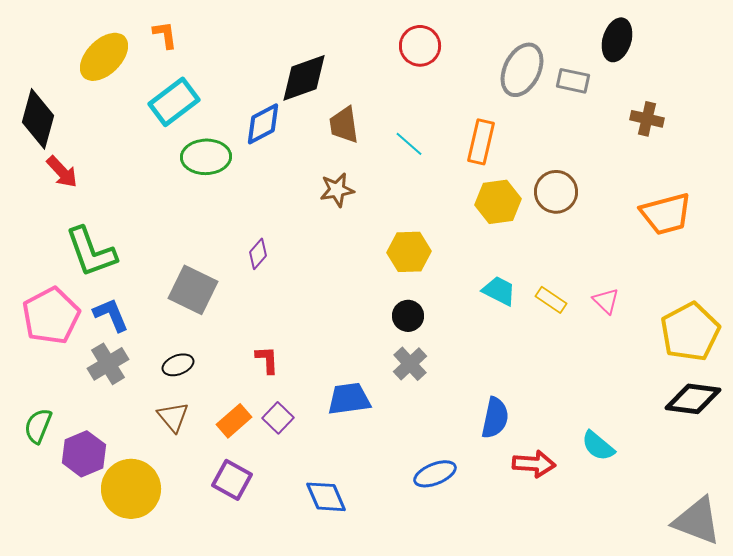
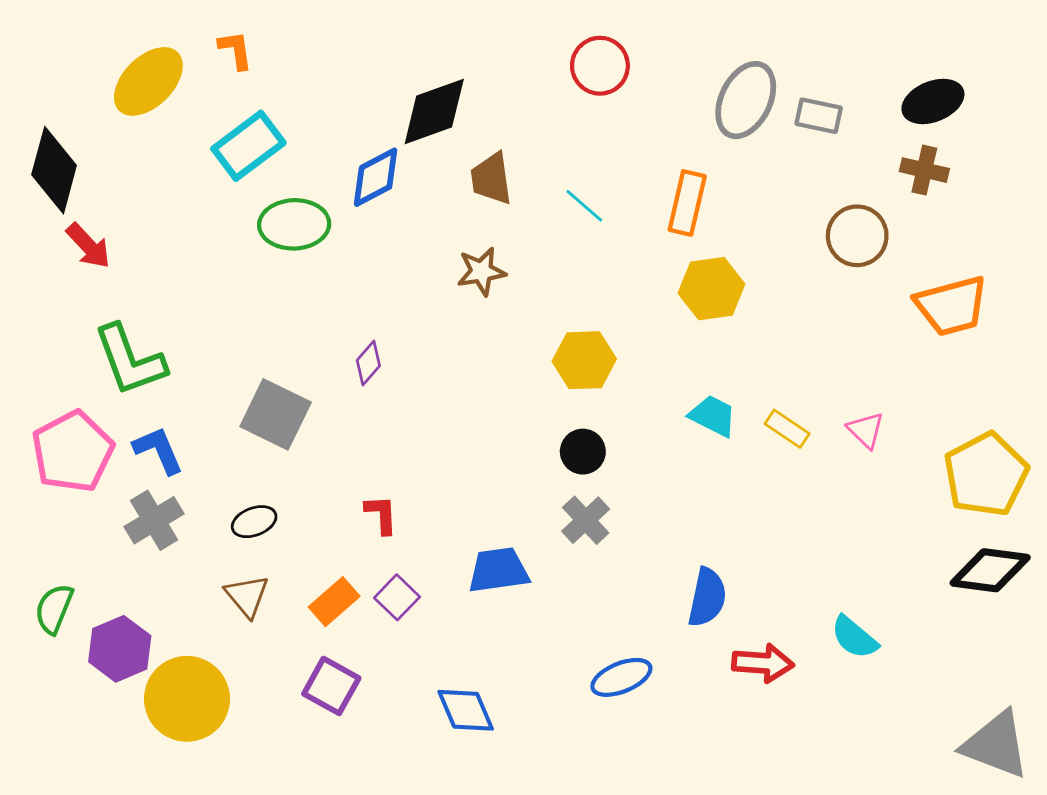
black ellipse: (617, 40) -> (933, 101), moved, turned 51
brown circle: (556, 192) -> (857, 236), moved

